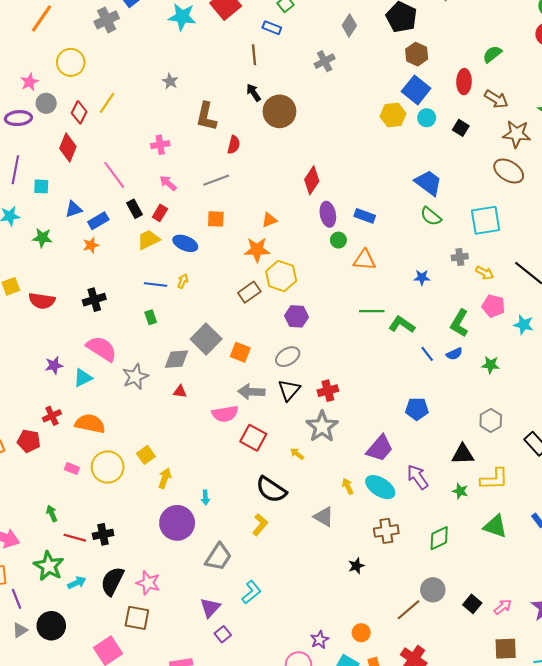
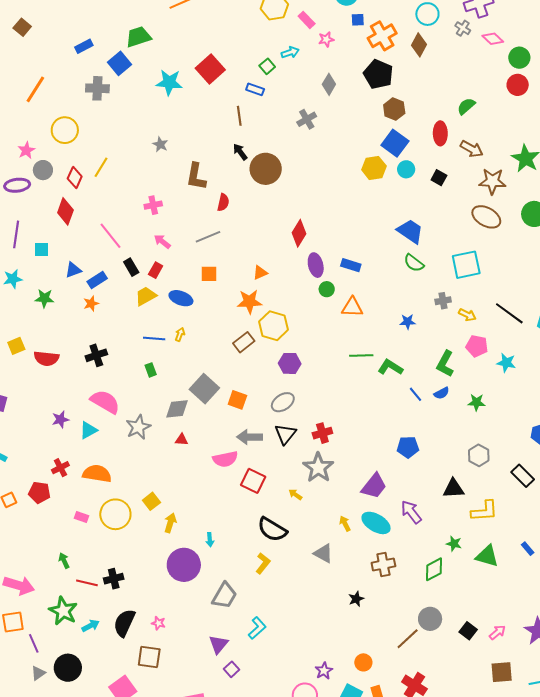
gray cross: (107, 20) -> (97, 88), turned 30
green star: (460, 491) -> (454, 544), moved
pink star: (148, 583) -> (158, 623), size x0.6

